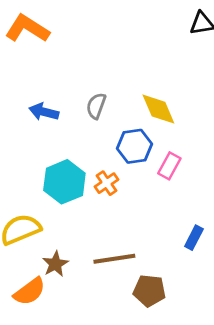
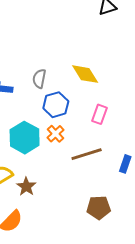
blue hexagon: (134, 146) -> (56, 105), moved
brown line: (114, 259) -> (87, 154), moved
brown star: (55, 264) -> (26, 187), moved

